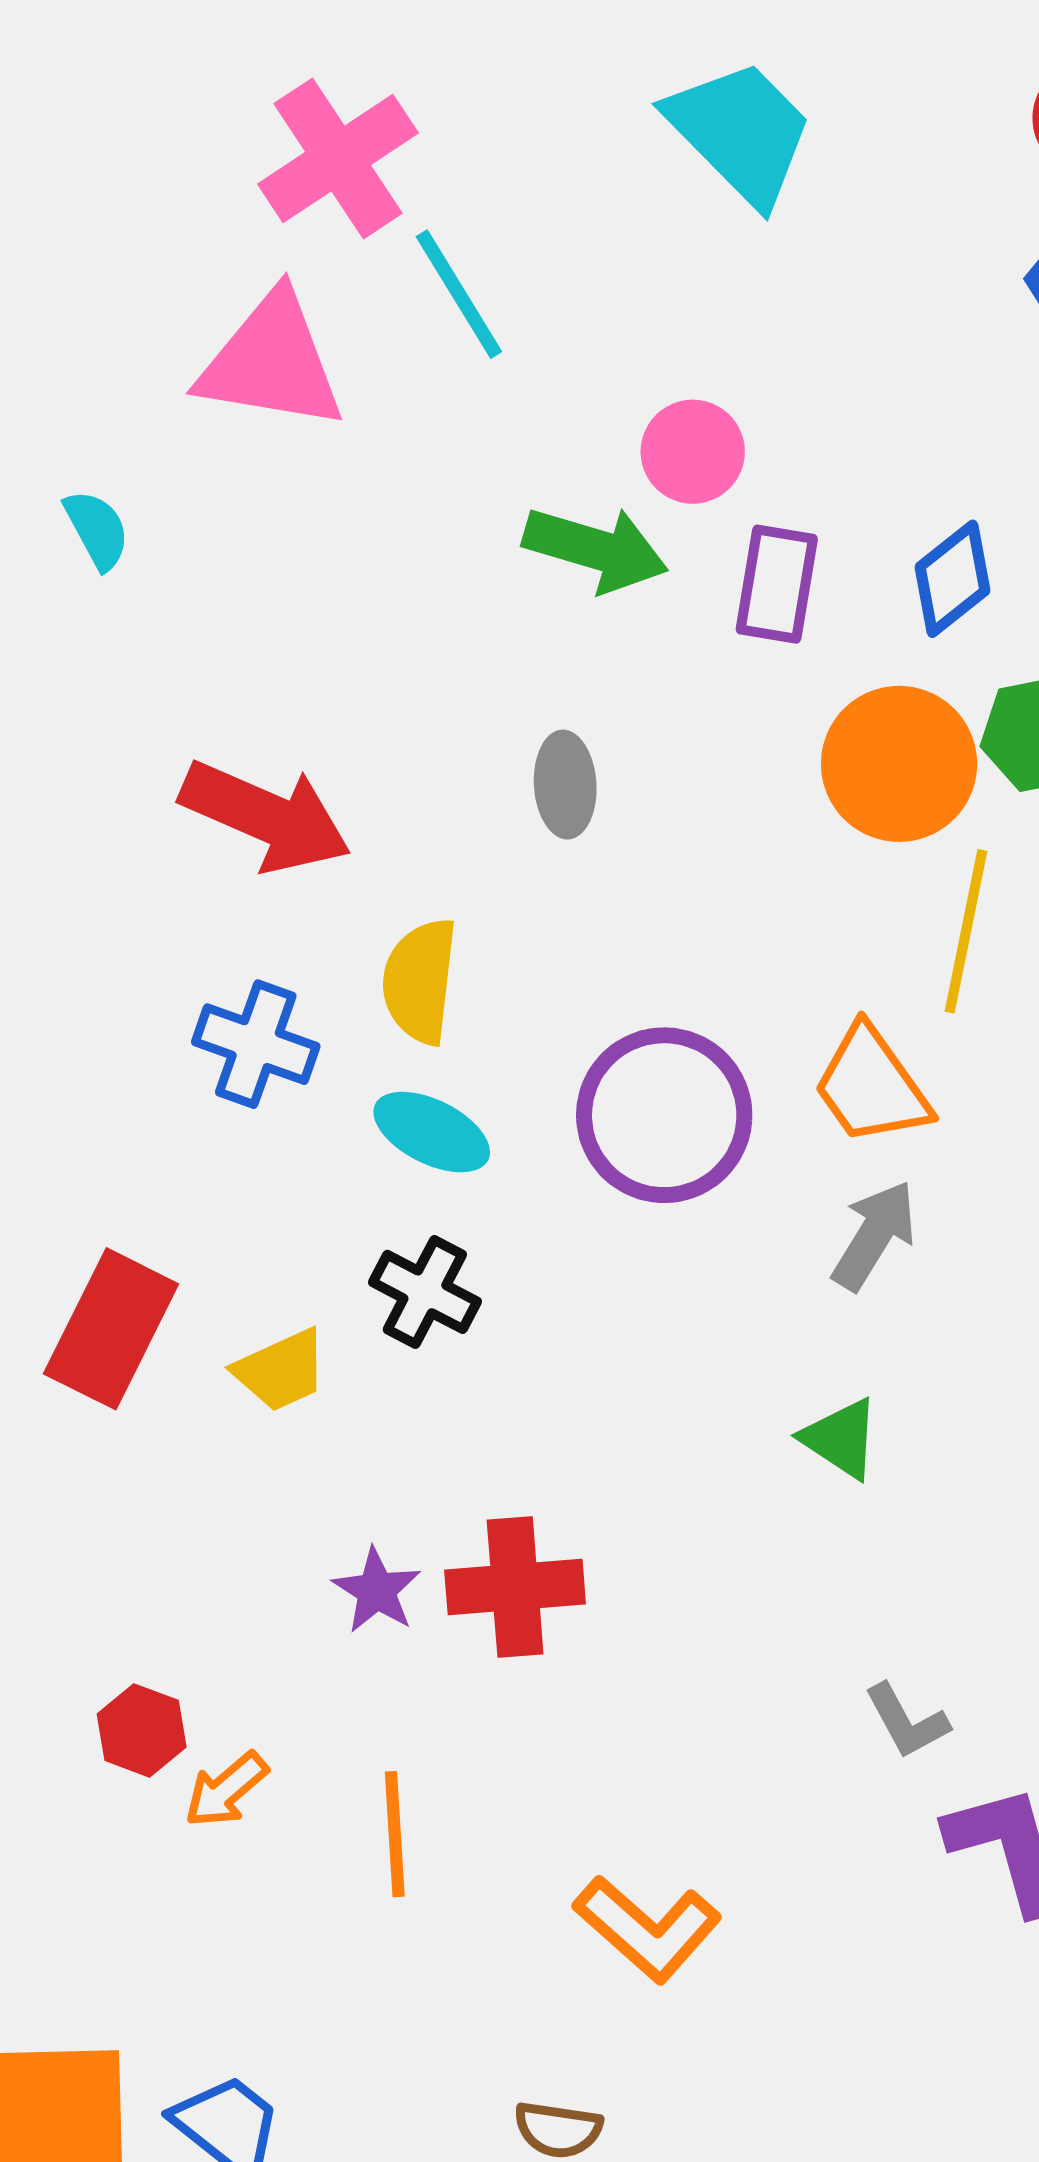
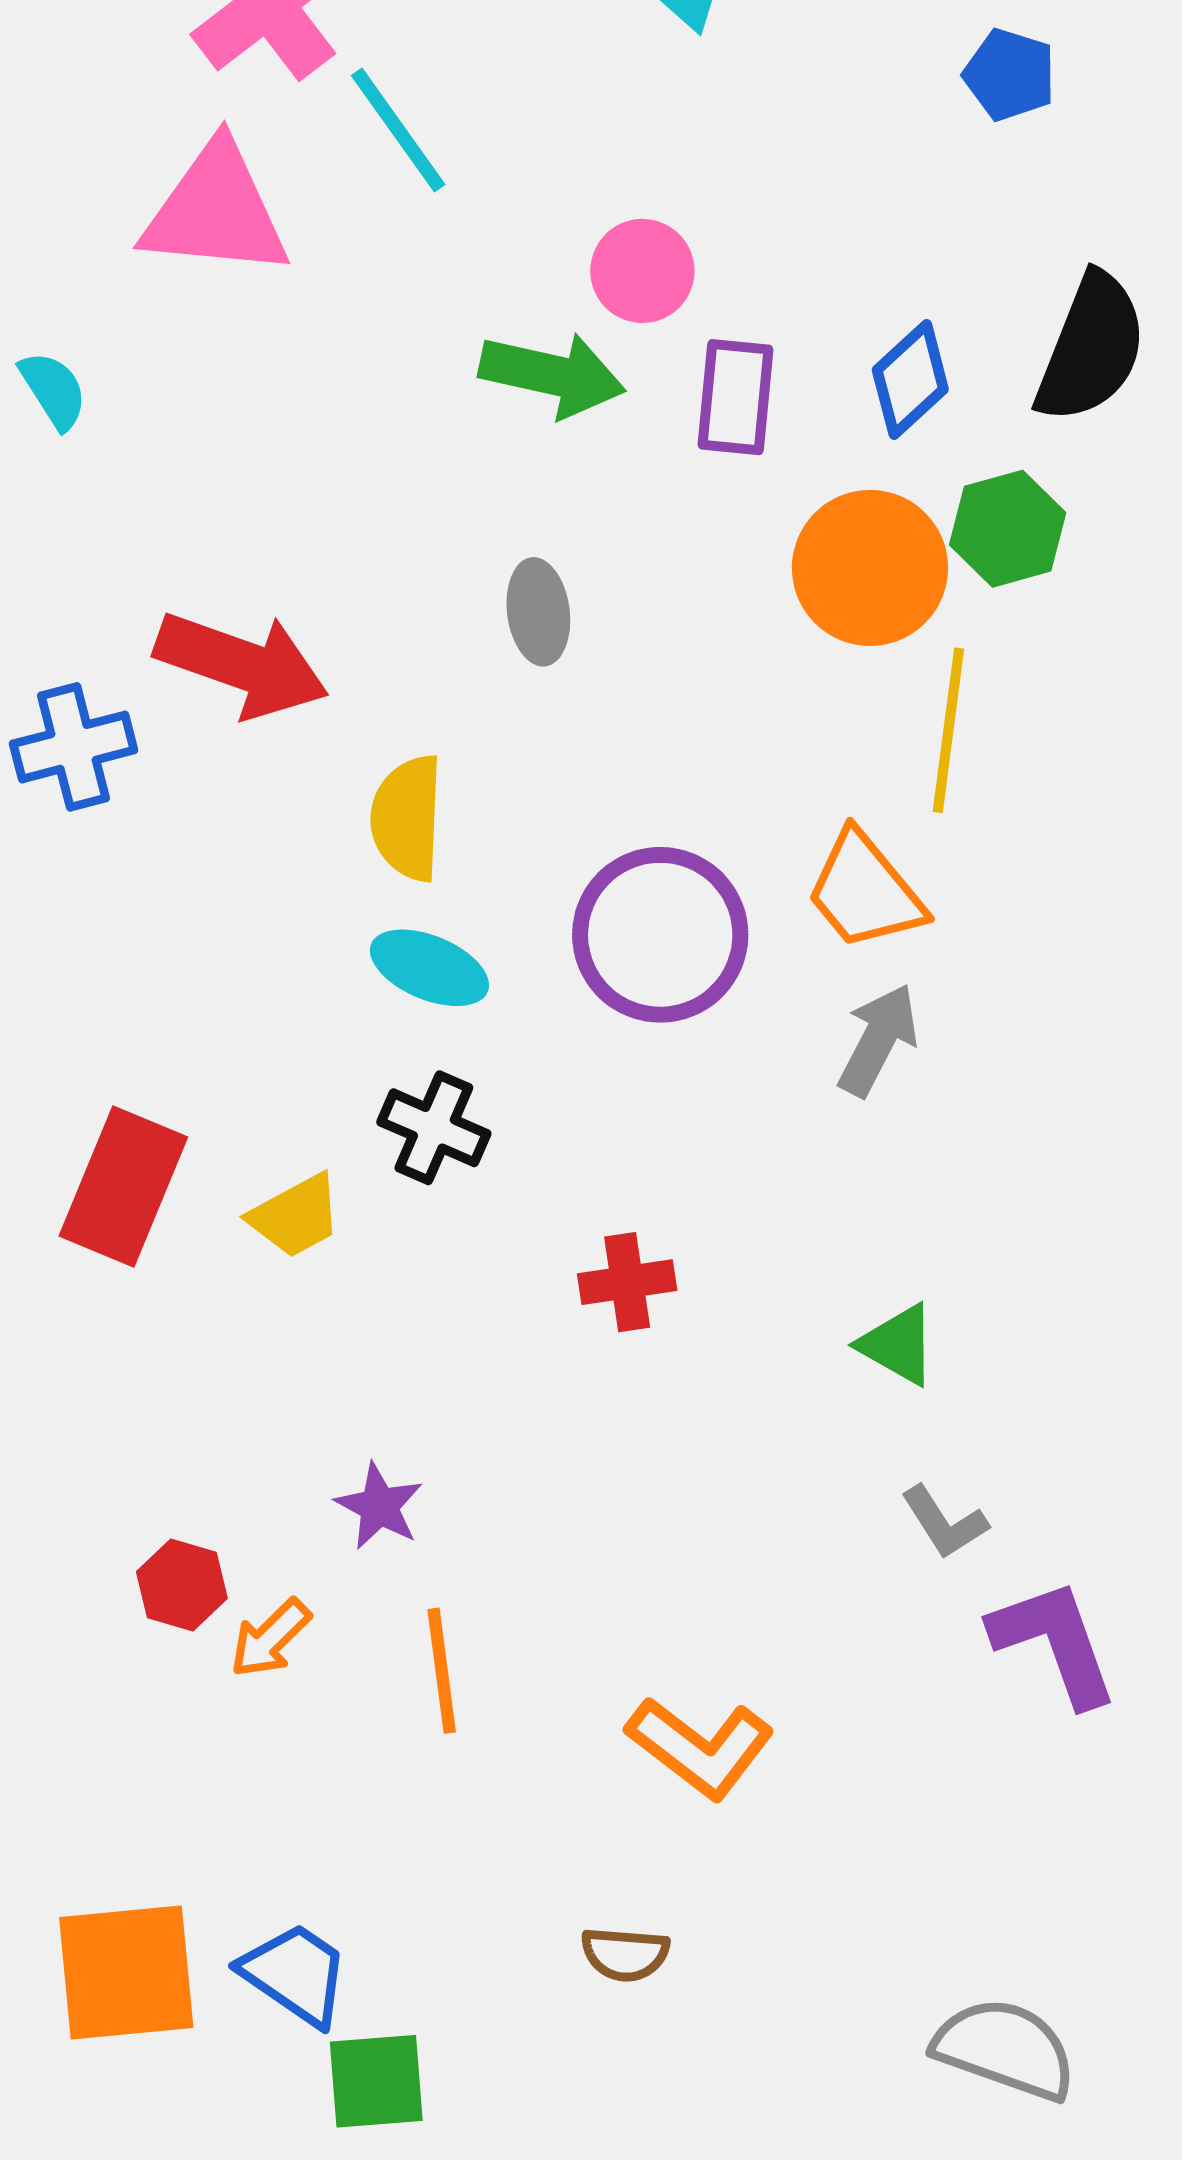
blue cross: (256, 1044) -> (74, 747), moved, turned -30
green triangle: (841, 1439) -> (898, 1345), moved
red cross: (515, 1587) -> (627, 1282), moved, size x0.7
purple star: (377, 1591) -> (379, 1506), moved

